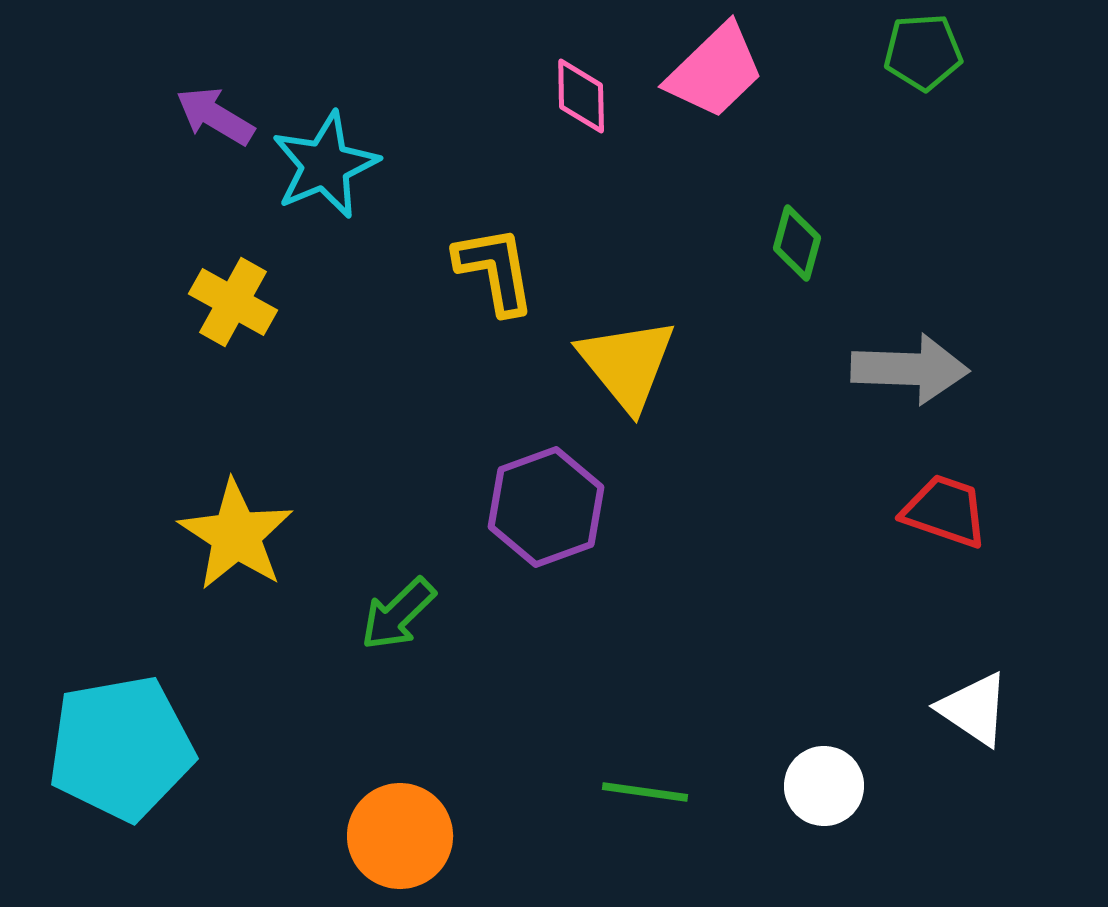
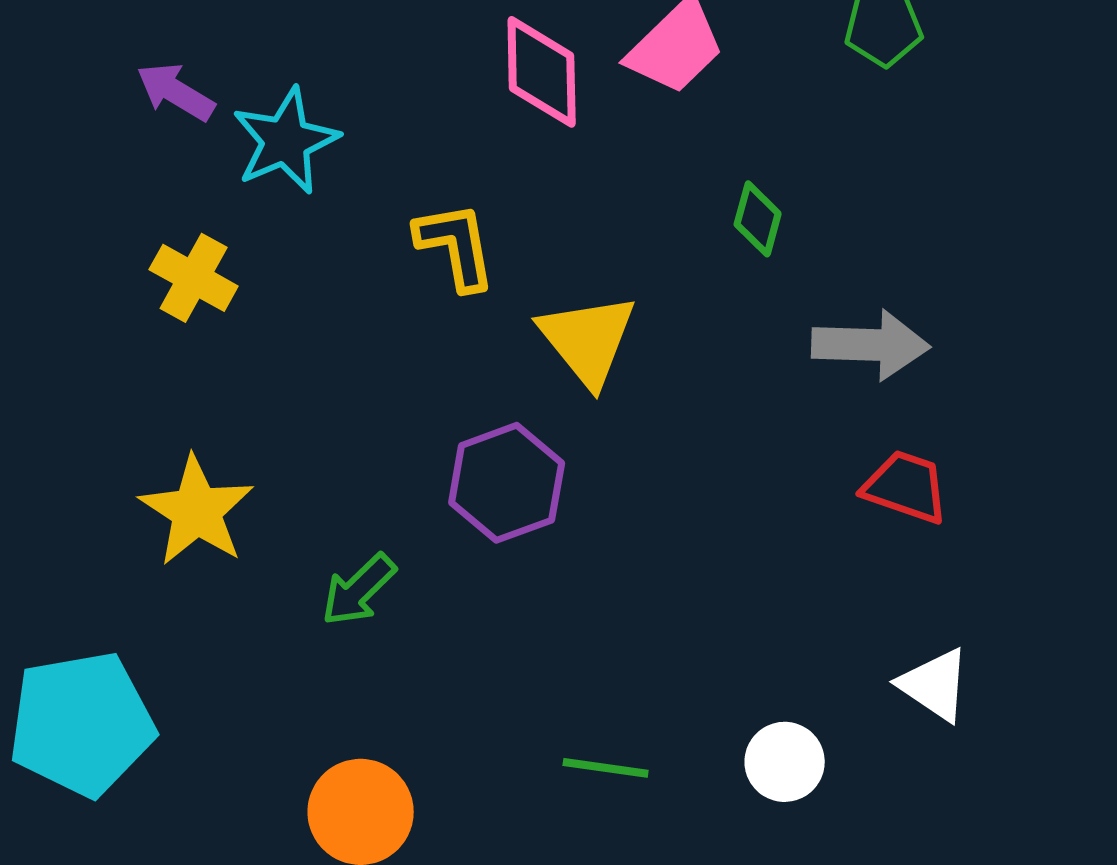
pink diamond: (581, 96) -> (542, 72), size x1.5

